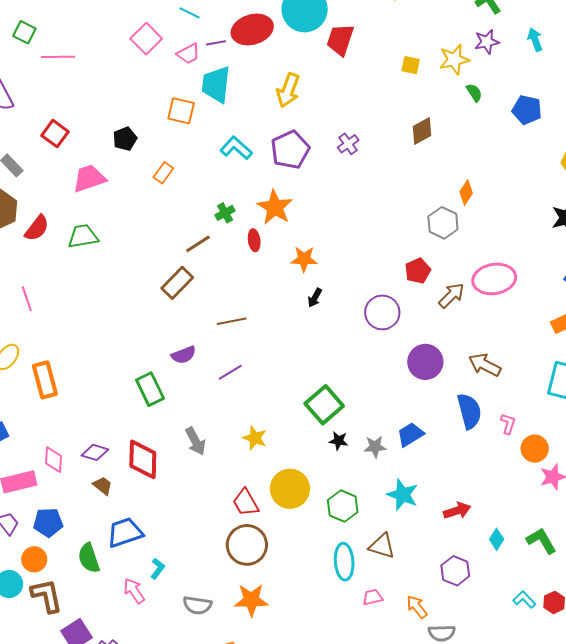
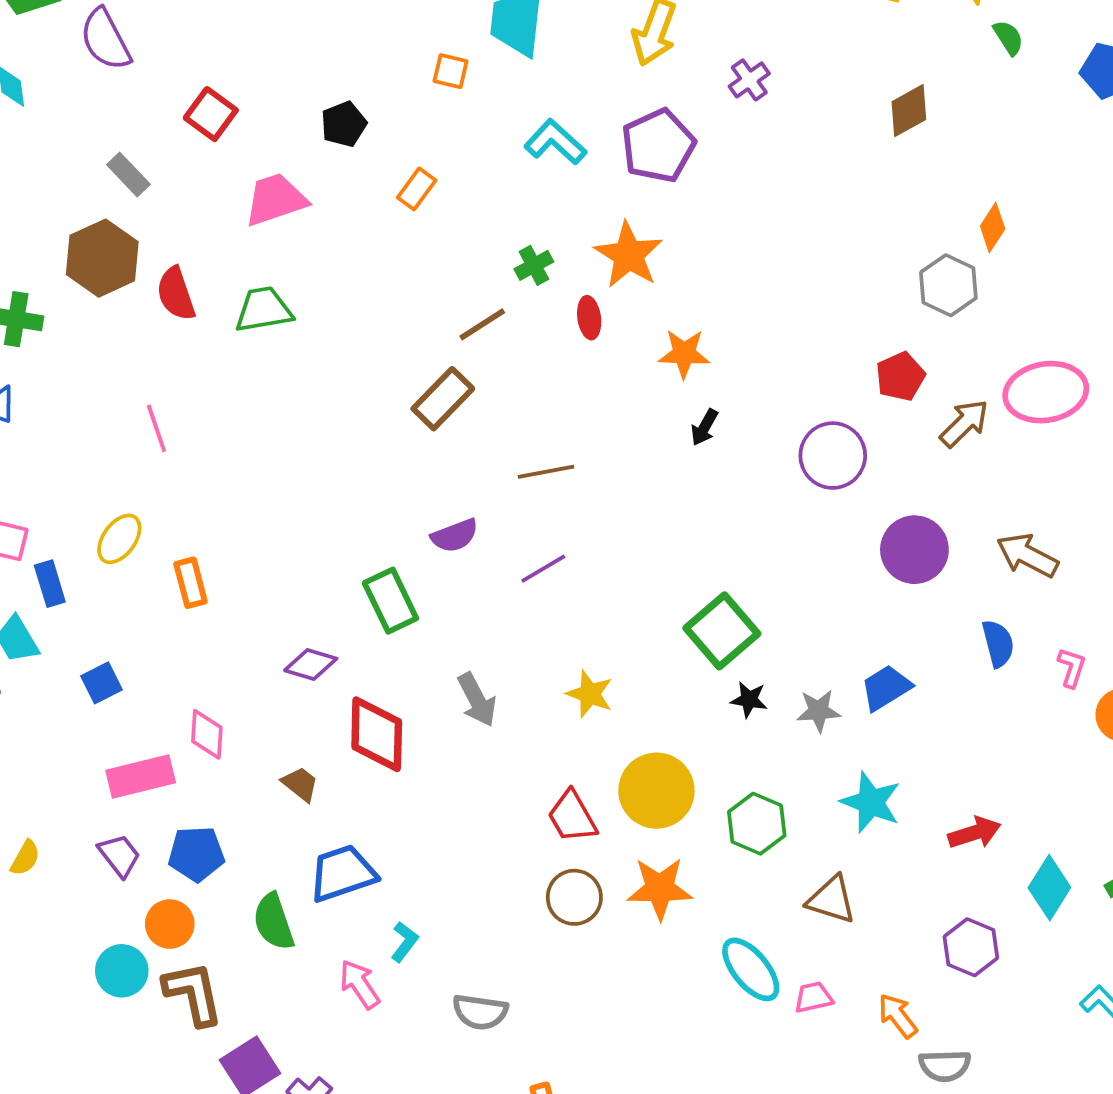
orange square: (181, 111) -> (451, 71), size x0.7
purple cross: (348, 144) -> (749, 80), moved
red semicircle: (37, 228) -> (176, 294), turned 124
orange rectangle: (45, 380) -> (191, 583), size x0.7
blue semicircle: (469, 411) -> (998, 643), size x0.7
purple diamond: (95, 452) -> (311, 664), moved
cyan diamond: (497, 539) -> (1049, 888), size x1.5
brown circle: (247, 545) -> (574, 897), size x0.7
cyan ellipse: (344, 562) -> (751, 969), moved, turned -36
orange star: (251, 600) -> (660, 889), moved

